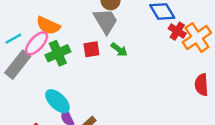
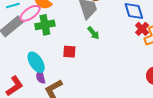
red square: (91, 49) -> (69, 52), moved

